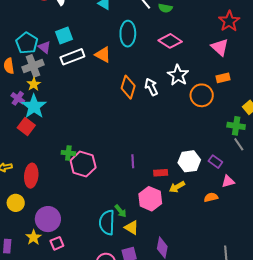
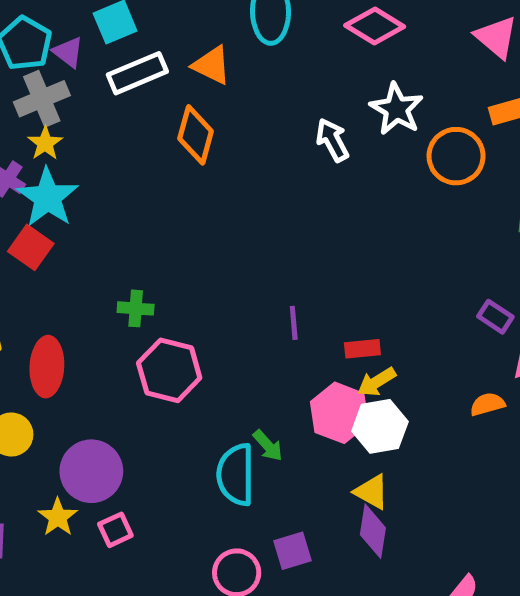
orange diamond: (128, 87) -> (196, 135), moved
white hexagon: (189, 161) -> (380, 426), moved
pink hexagon: (83, 164) -> (169, 370), moved
yellow arrow: (177, 187) -> (377, 382), moved
yellow triangle: (132, 228) -> (372, 492), moved

